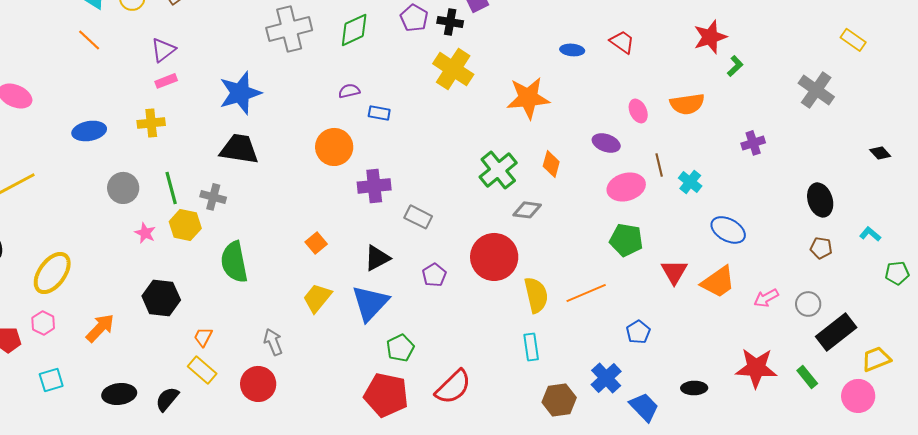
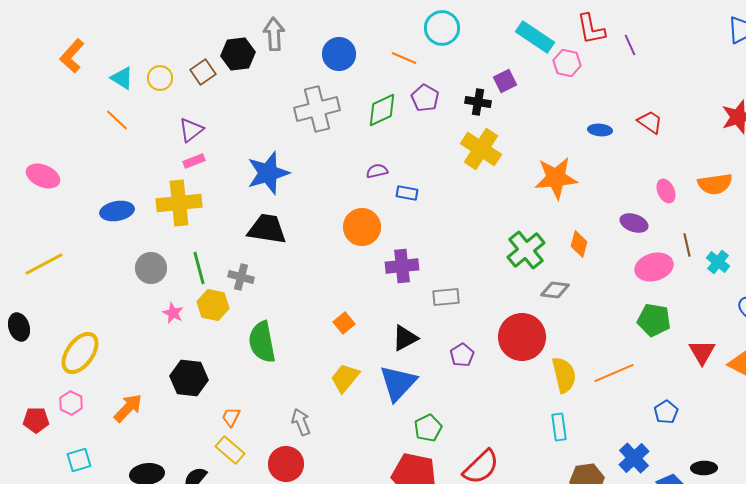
purple pentagon: (414, 18) -> (425, 98), moved
yellow cross: (151, 123) -> (179, 203), size x1.6
gray rectangle: (418, 217) -> (446, 297), turned -32
black ellipse: (694, 388) -> (704, 468), moved

